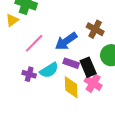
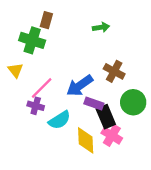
yellow triangle: (12, 20) -> (15, 70), moved, turned -32
purple rectangle: (71, 63) -> (94, 103), moved
purple cross: (29, 74) -> (36, 106), moved

